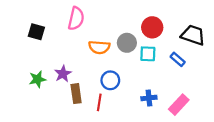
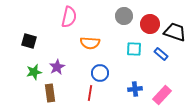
red circle: (152, 27) -> (150, 24), moved
black square: (36, 32) -> (29, 41), moved
gray circle: (127, 43) -> (124, 16), moved
brown rectangle: (76, 94) -> (50, 93), moved

